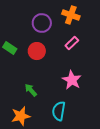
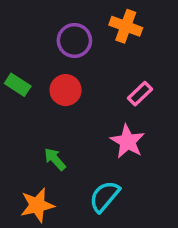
pink rectangle: (72, 43) -> (140, 94), moved
cyan semicircle: (59, 111) -> (105, 196), turned 30

